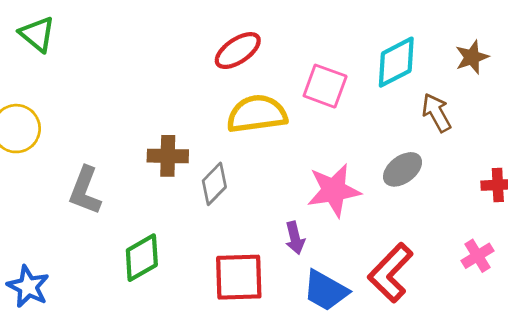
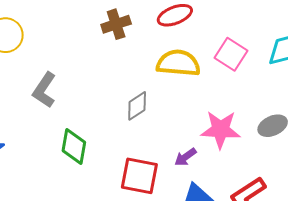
brown cross: (168, 156) -> (116, 24), moved, turned -32
purple arrow: (295, 238) -> (185, 157), turned 55
green diamond: (142, 258) -> (74, 147), turned -63

